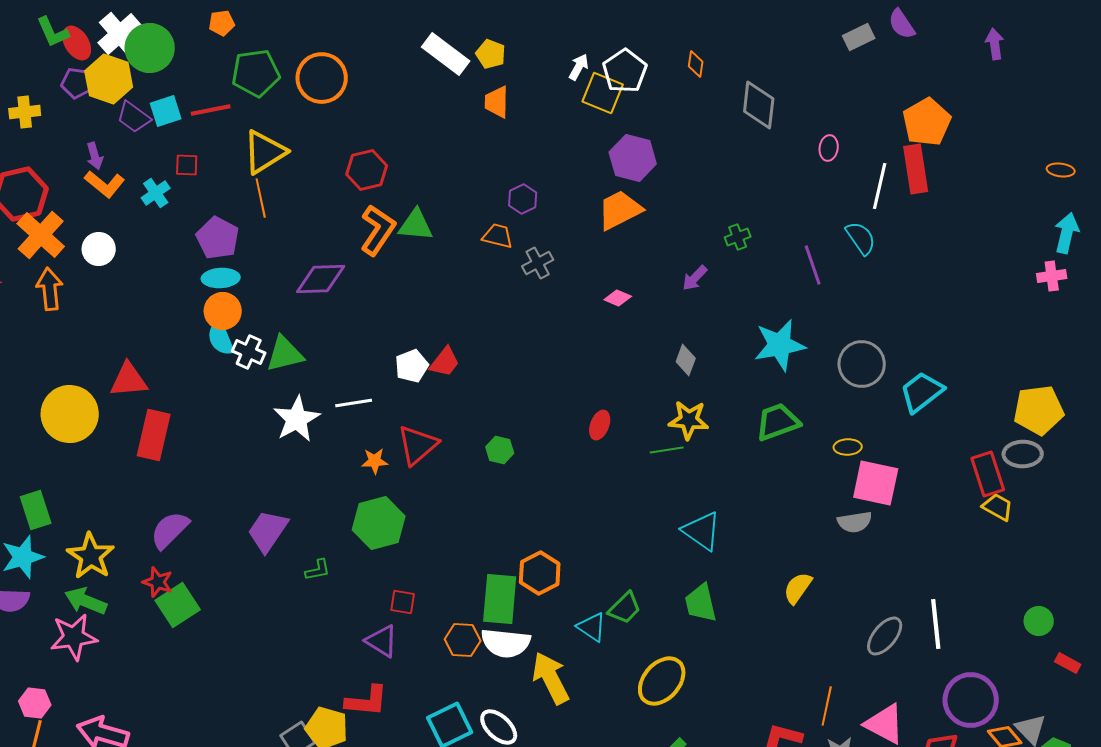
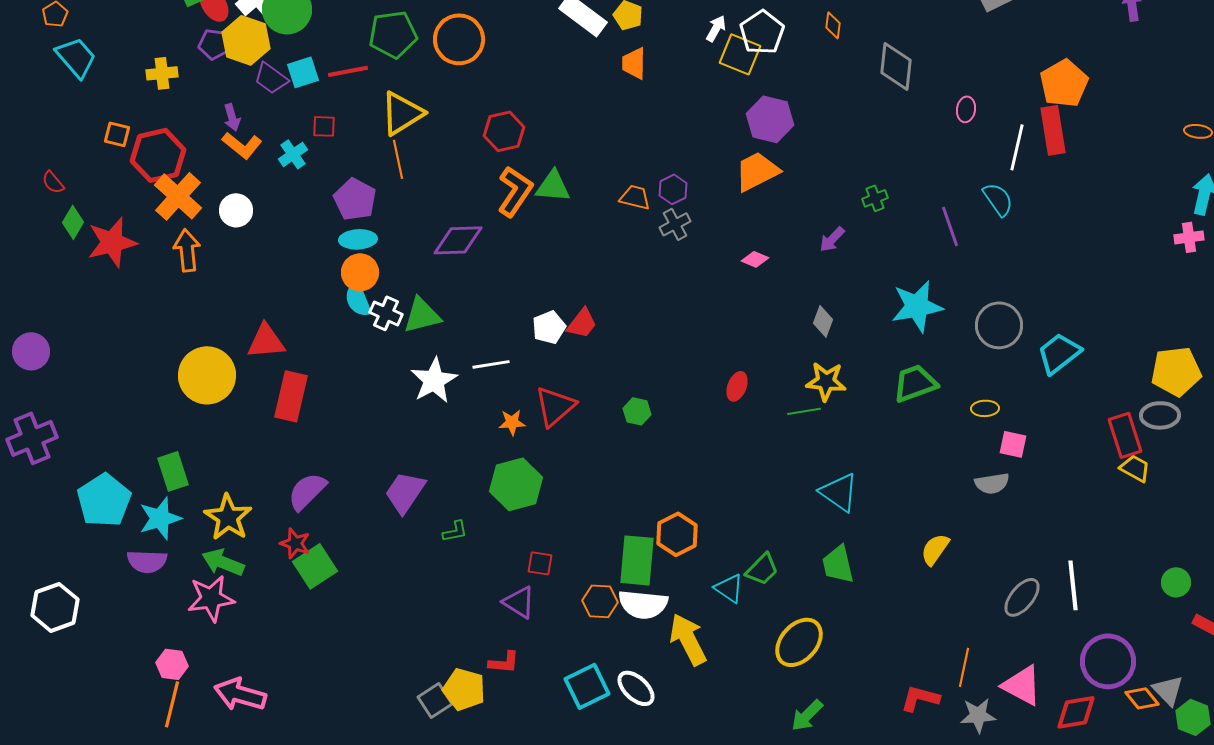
purple hexagon: (523, 199) -> (673, 189), moved
pink square: (876, 483) -> (1013, 444), size x0.6
red L-shape: (367, 701) -> (504, 662), size x0.7

